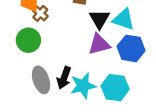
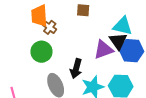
black triangle: (100, 19) -> (118, 41), moved
black arrow: (64, 78) -> (76, 69), moved

